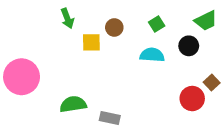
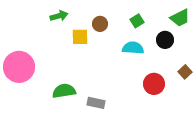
green arrow: (67, 18) -> (59, 16), turned -84
red circle: (192, 99) -> (154, 84), moved

